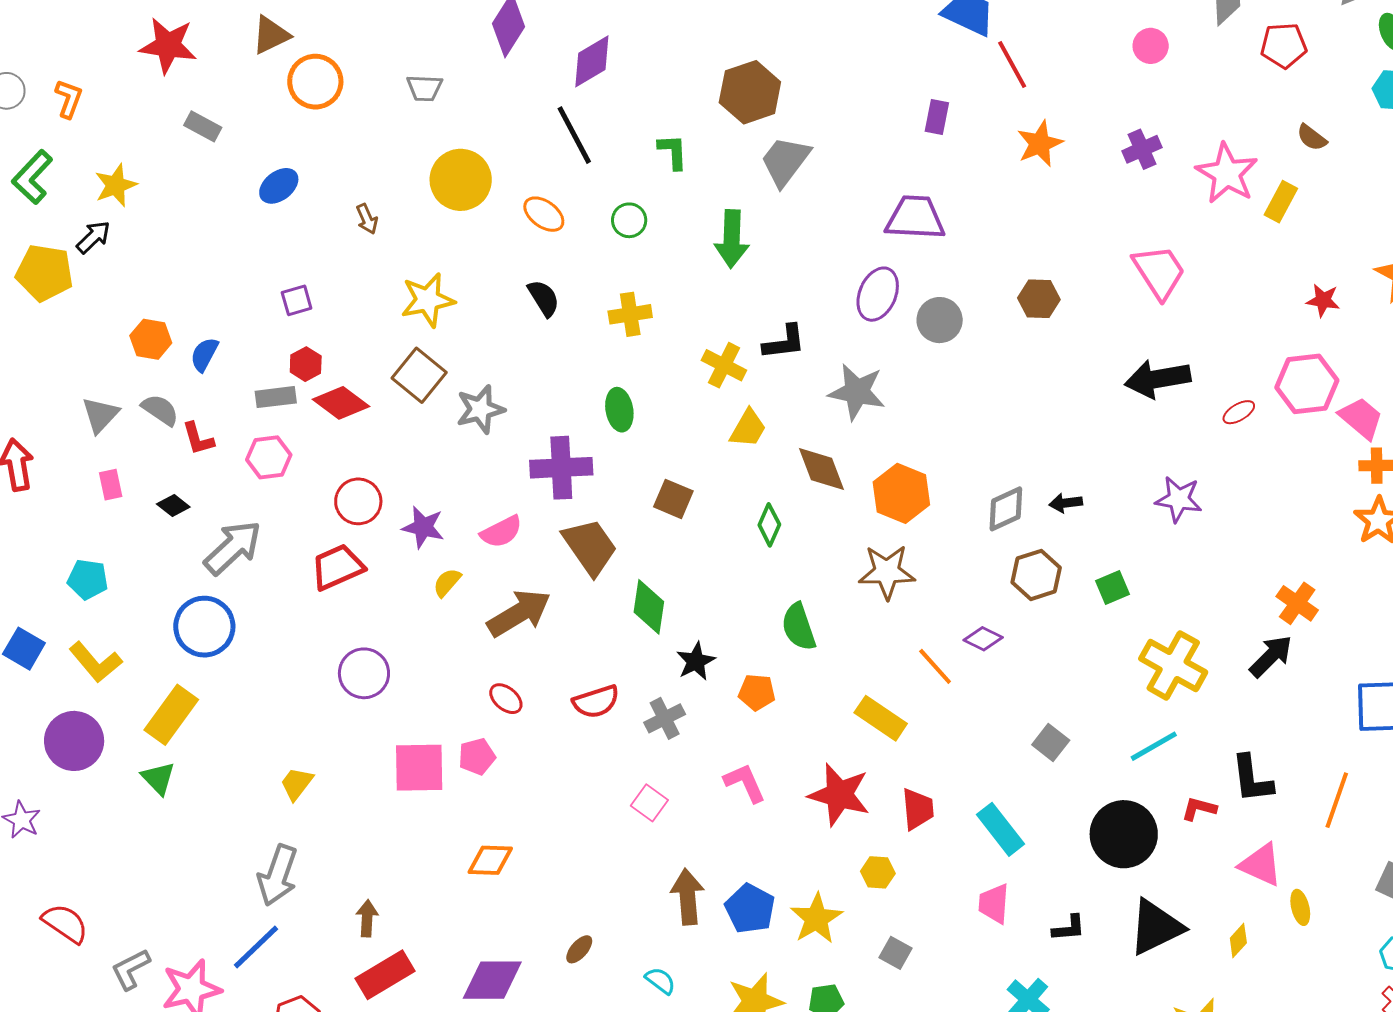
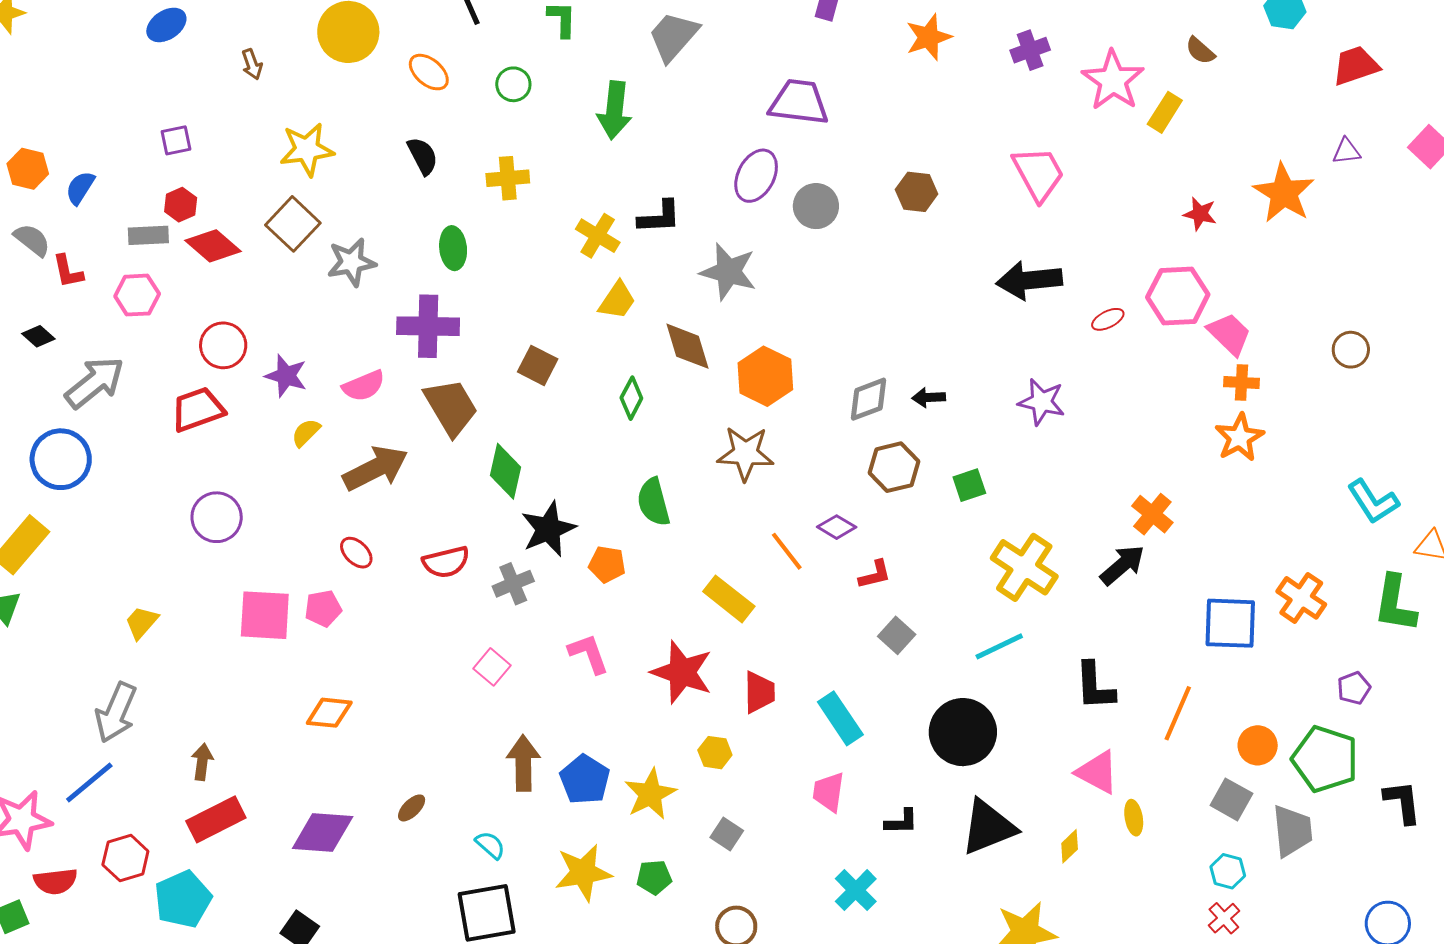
green ellipse: (619, 410) -> (453, 248), moved
black star: (696, 661) -> (548, 529), size x1.4
red L-shape: (1199, 809) -> (875, 575), moved, turned 147

